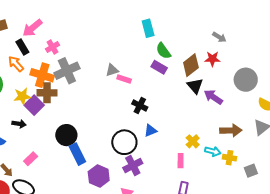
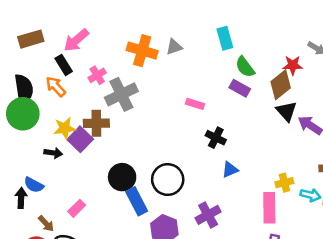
pink cross: (52, 47) -> (97, 75), moved
red star: (212, 59) -> (293, 65), moved
gray triangle: (112, 70) -> (174, 47), moved
orange cross: (42, 75) -> (142, 51), moved
black arrow: (19, 124) -> (53, 153), moved
yellow cross: (193, 141) -> (284, 183), turned 32
black circle: (124, 142) -> (168, 180), moved
pink rectangle: (181, 161) -> (269, 208), size x1.6

